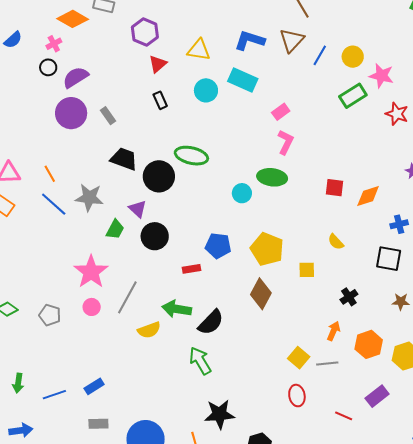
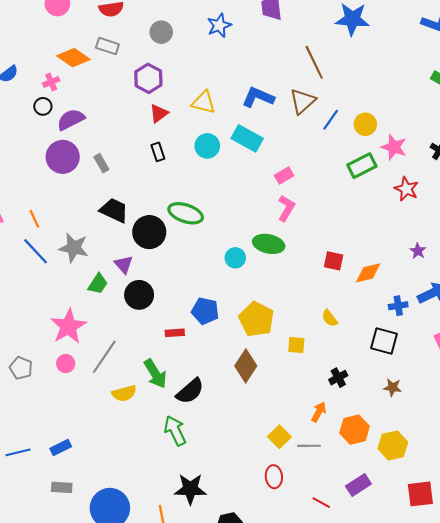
green arrow: (177, 309) -> (155, 374), turned -136

